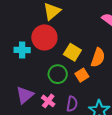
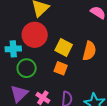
green circle: (58, 74) -> (27, 68), moved
orange square: (82, 75) -> (61, 68), moved, turned -32

